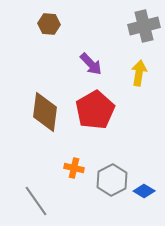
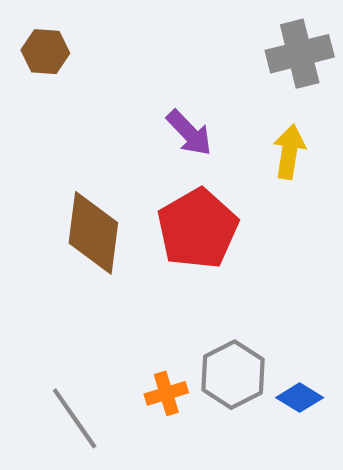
brown hexagon: (49, 24) -> (45, 52), moved
orange cross: (74, 168) -> (166, 393), moved, turned -30

